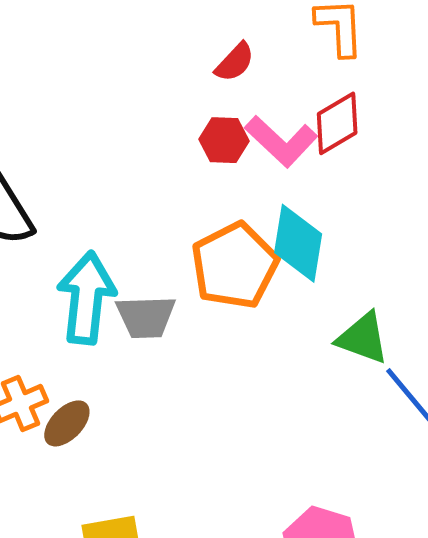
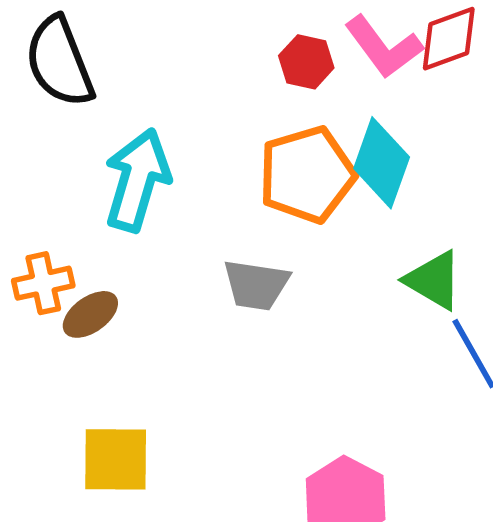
red hexagon: (224, 140) -> (306, 62), moved
gray trapezoid: (146, 317) -> (256, 285), moved

